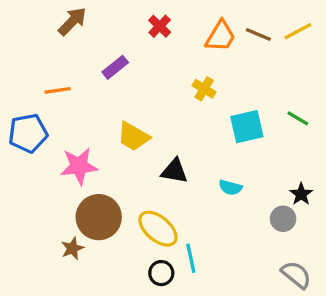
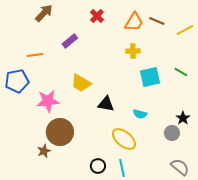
yellow line: (298, 31) -> (185, 30), moved
yellow cross: (204, 89) -> (133, 51), moved, turned -32
yellow ellipse: (158, 229) -> (124, 139), moved
cyan line: (191, 258) -> (122, 168), moved

